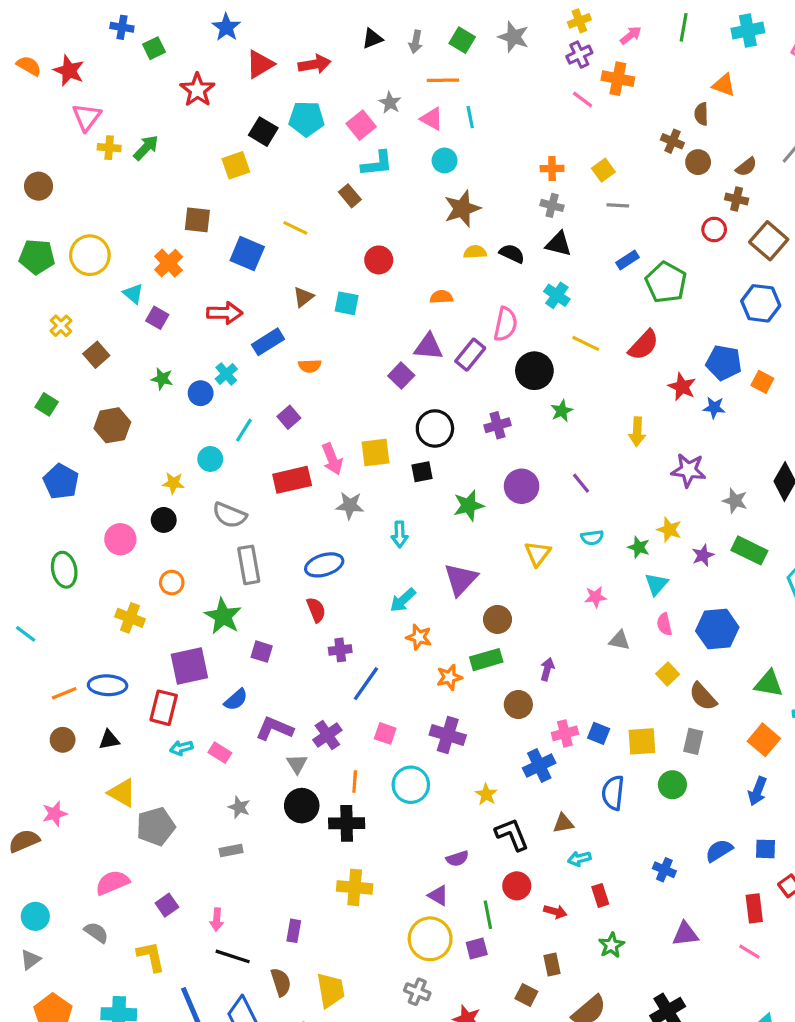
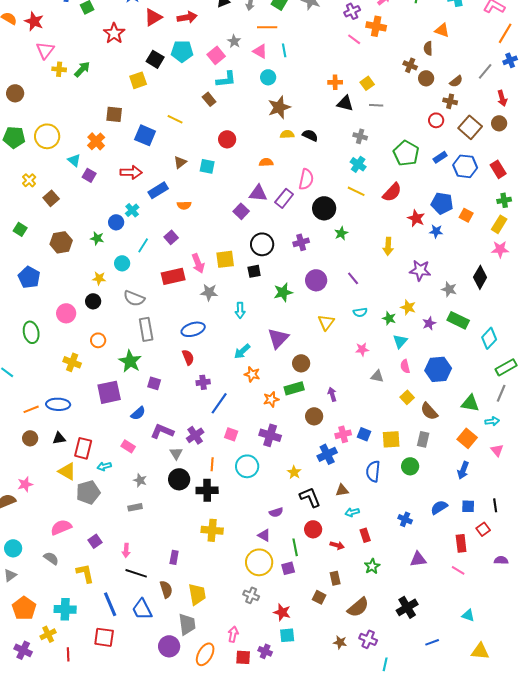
gray cross: (552, 205) -> (360, 136), moved
black triangle: (558, 244) -> (345, 103), moved
blue rectangle: (627, 260) -> (440, 157), moved
cyan cross: (557, 295) -> (358, 164), moved
green star: (162, 379) -> (97, 238), moved
purple arrow: (547, 669) -> (332, 394), turned -32
red rectangle: (164, 708) -> (83, 448), moved
cyan arrow: (181, 748) -> (104, 466), moved

